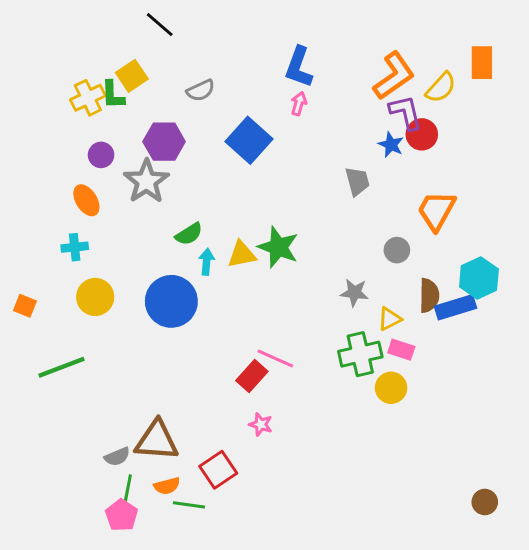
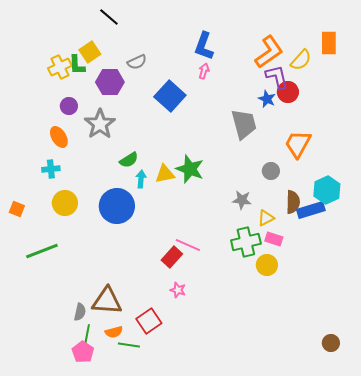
purple hexagon: (164, 142) -> (110, 82), moved
gray trapezoid: (357, 181) -> (244, 124), size x1.5
gray semicircle: (117, 457) -> (80, 312), turned -54

